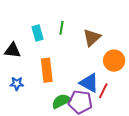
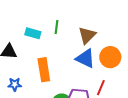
cyan rectangle: (37, 33) -> (33, 33), turned -56
blue triangle: (89, 83) -> (85, 58), moved

